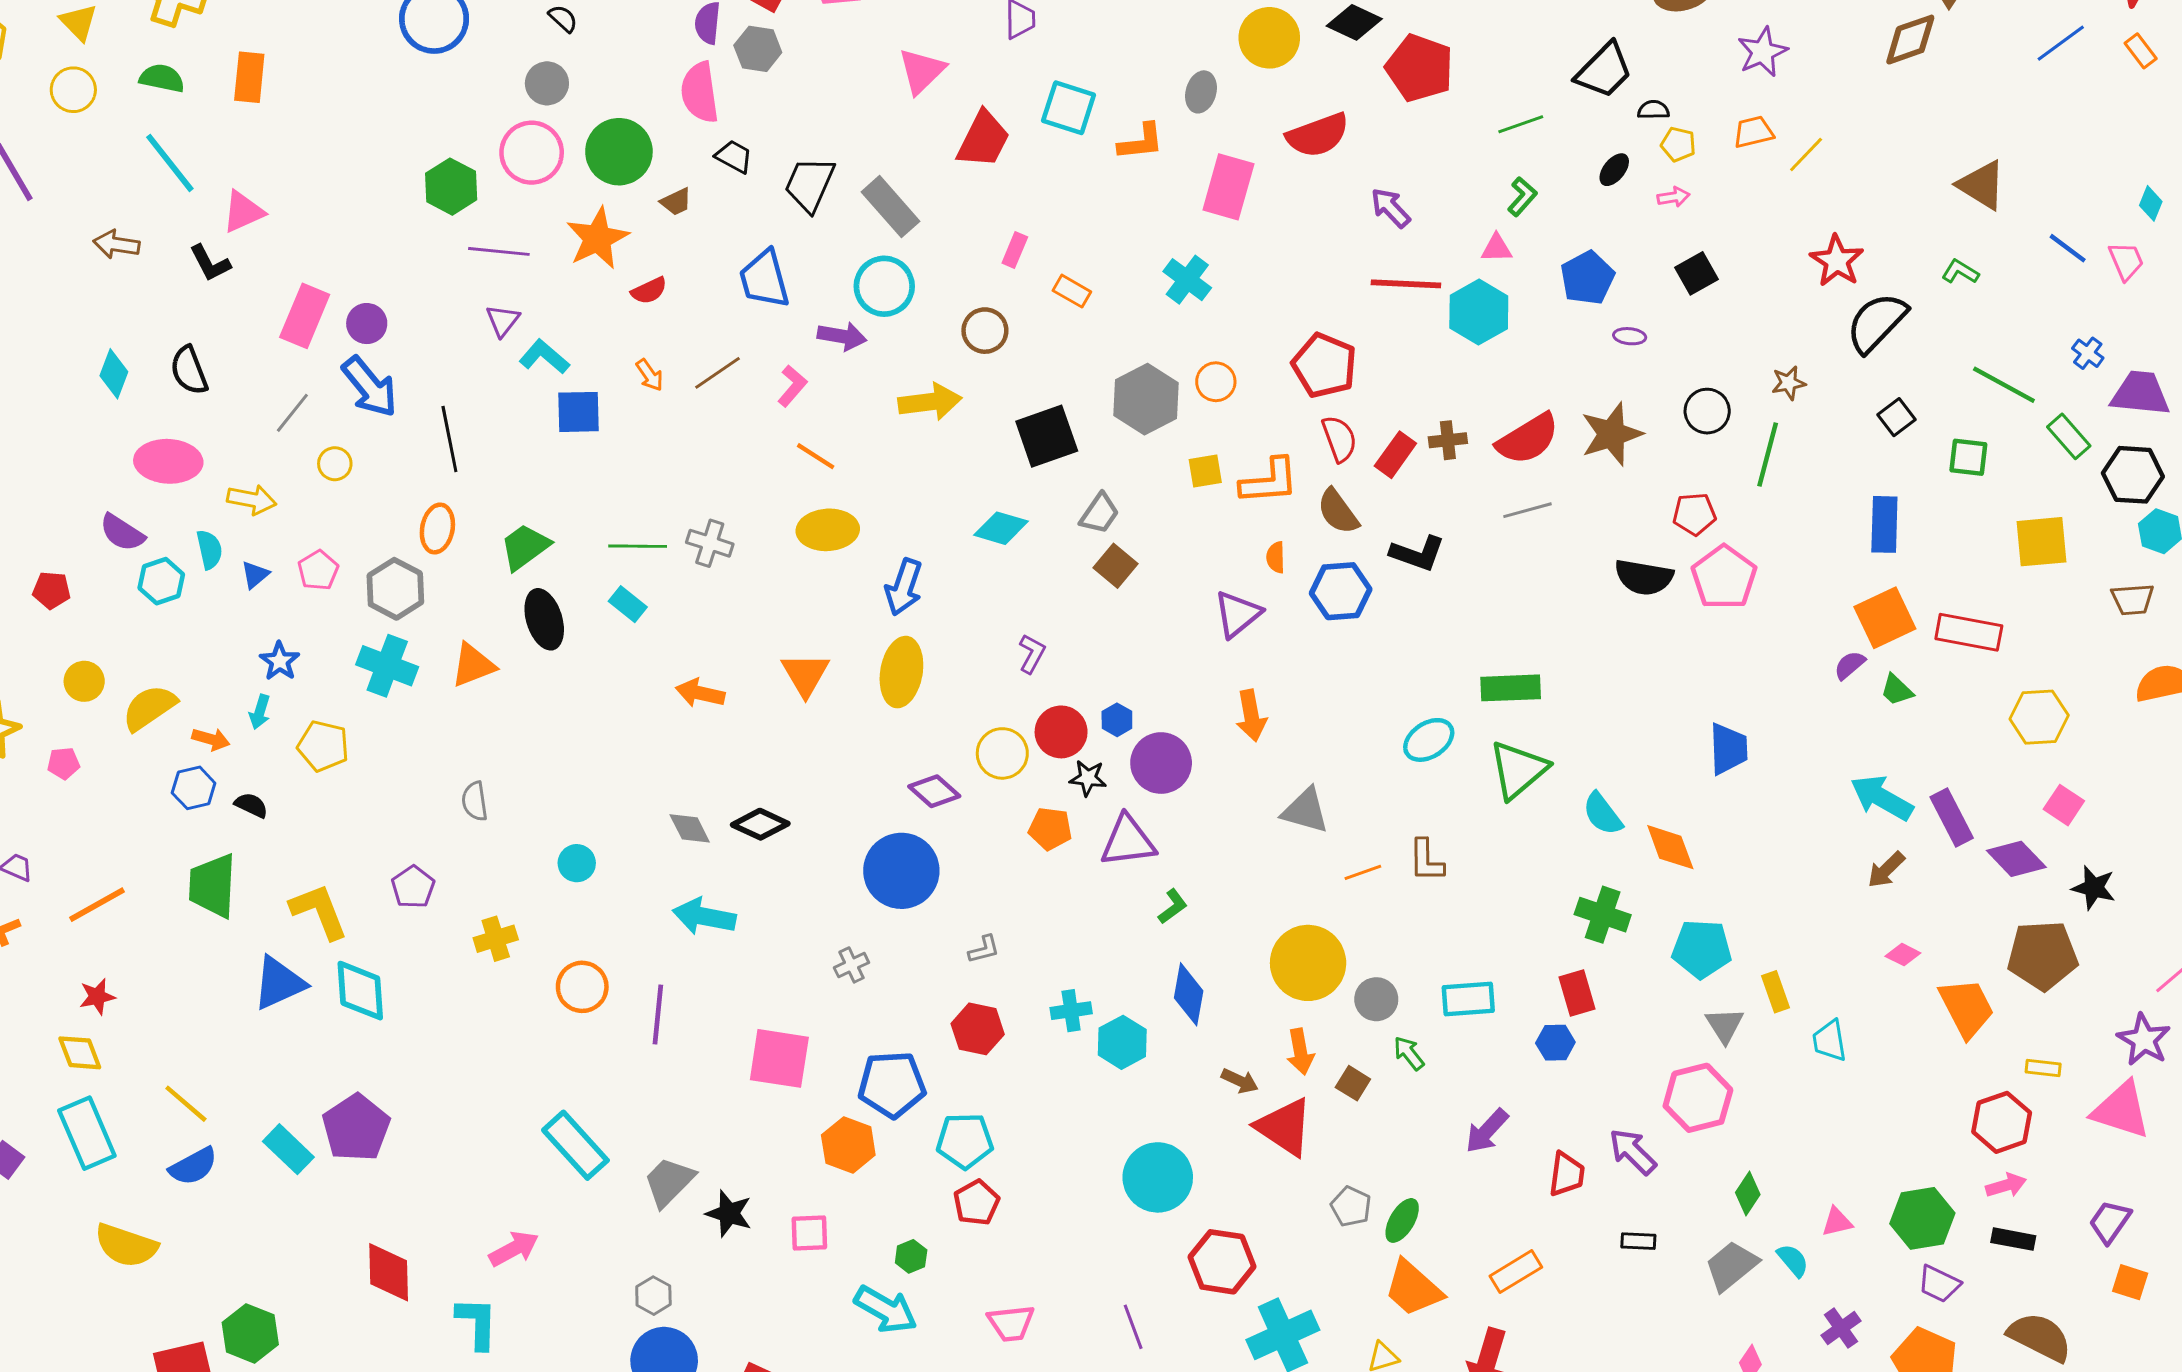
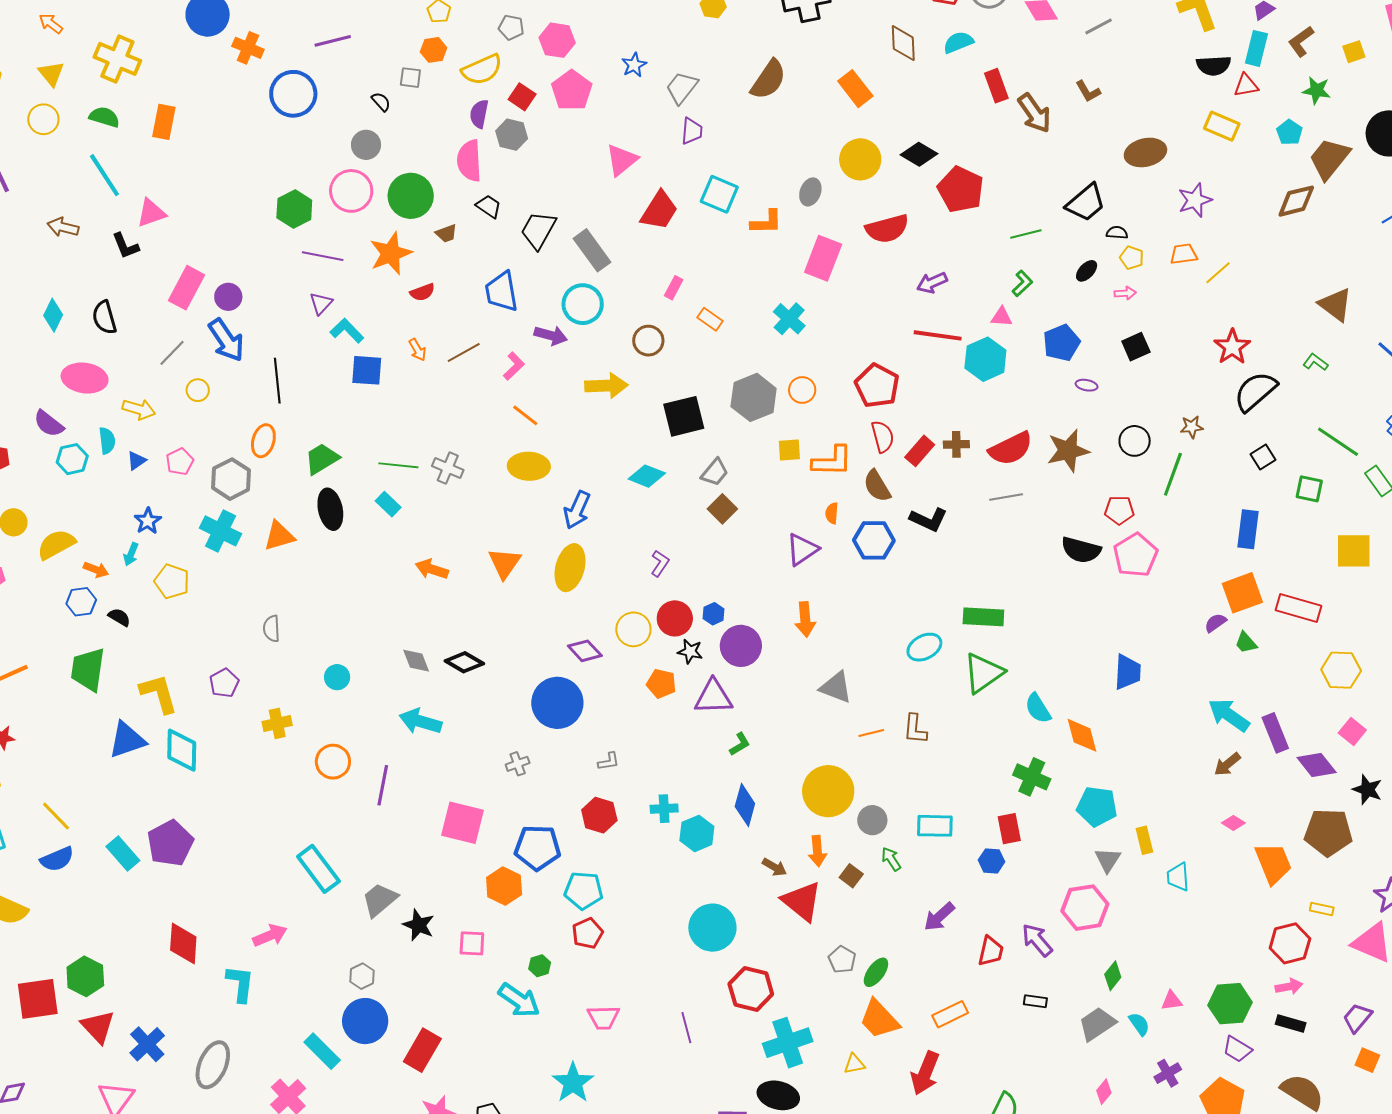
purple arrow: (1391, 208) -> (932, 283), turned -76

